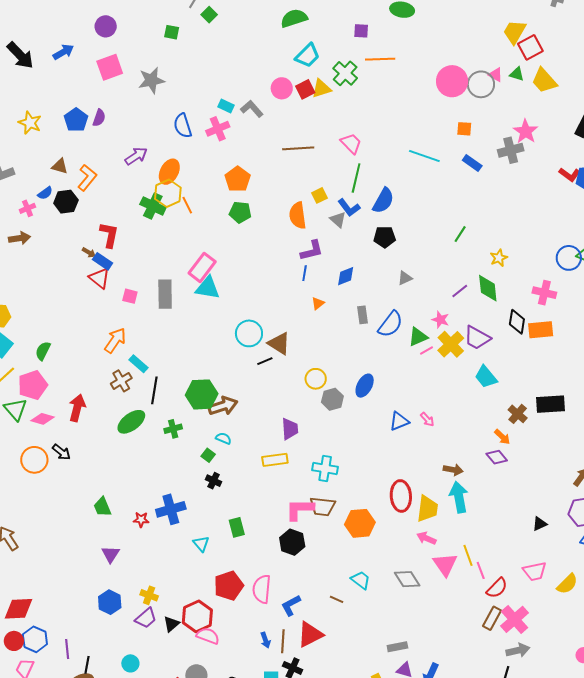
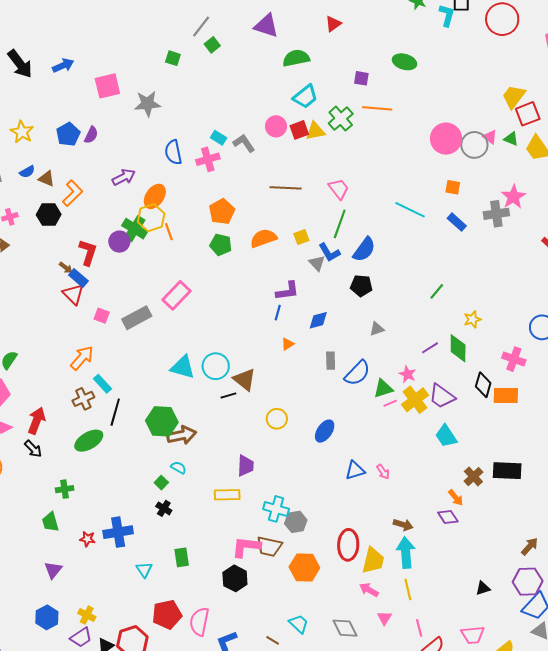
purple circle: (106, 26) -> (119, 242), moved
blue semicircle: (45, 193) -> (27, 172), moved
orange semicircle: (298, 215) -> (263, 238), moved, turned 72
cyan triangle: (208, 288) -> (183, 367), moved
gray rectangle: (165, 294) -> (137, 318), turned 56
gray hexagon: (332, 399) -> (296, 522), moved
green cross: (173, 429) -> (65, 489), moved
black arrow: (61, 452) -> (33, 449), moved
yellow line: (468, 555) -> (408, 590), moved
pink triangle: (445, 564) -> (384, 618), size x0.6

